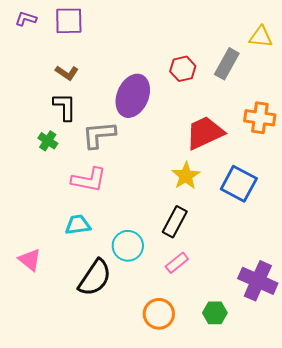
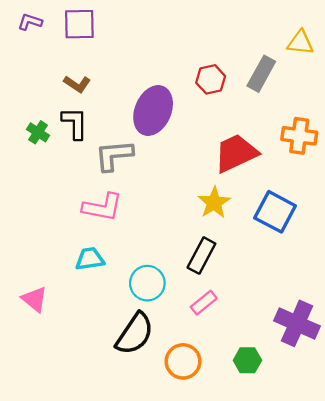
green cross: (48, 141) -> (38, 132), moved
black semicircle: (95, 278) -> (135, 334), moved

